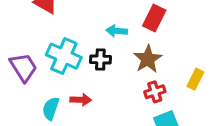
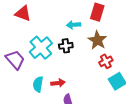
cyan cross: (64, 56) -> (41, 48), turned 35
red arrow: (81, 100) -> (58, 83), moved

